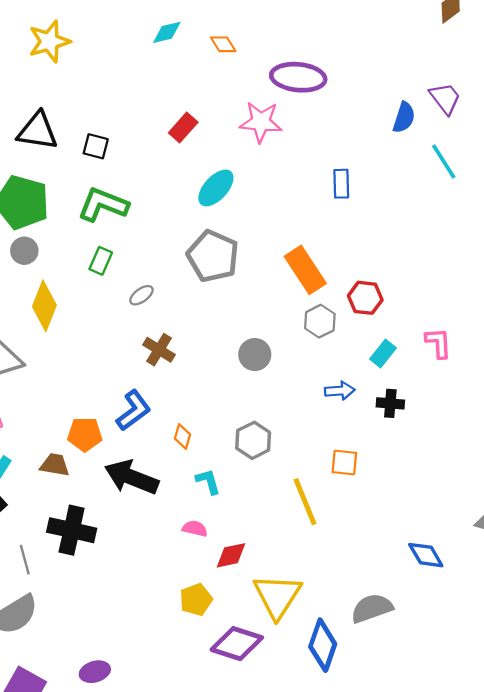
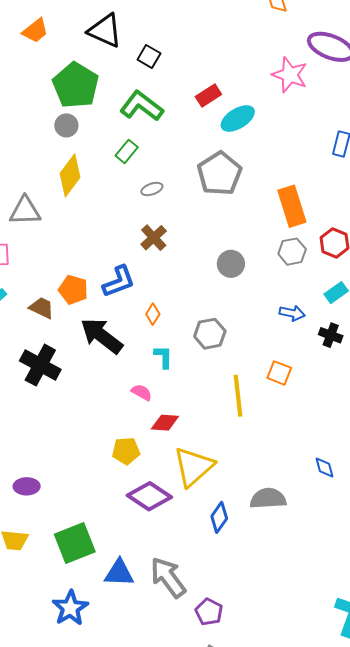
red rectangle: (183, 127) -> (208, 95), moved
blue diamond: (426, 555) -> (324, 468), size x0.7
blue diamond: (323, 645) -> (219, 517), size x0.7

